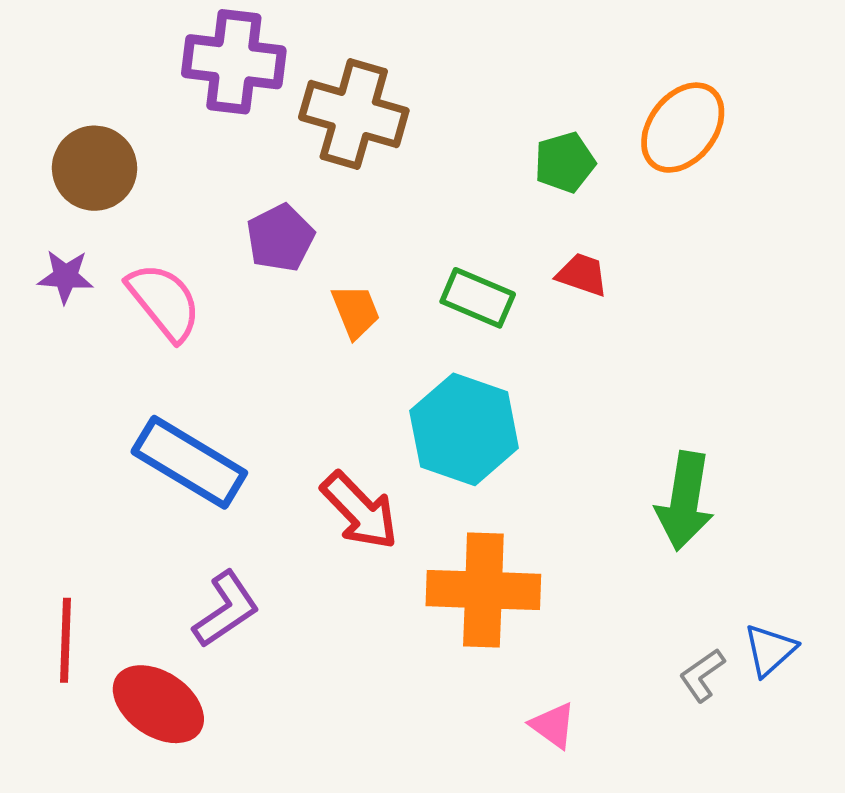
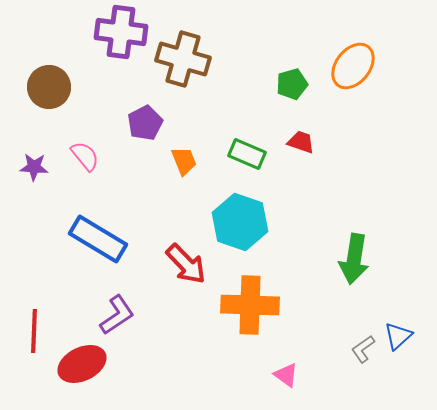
purple star: (65, 277) -> (34, 167), moved
pink semicircle: (164, 302) -> (85, 156), size x0.7
red ellipse: (158, 704) -> (82, 364), turned -60

